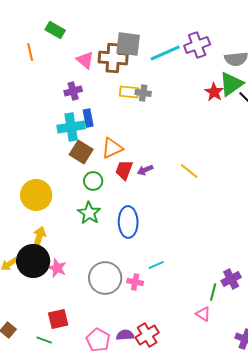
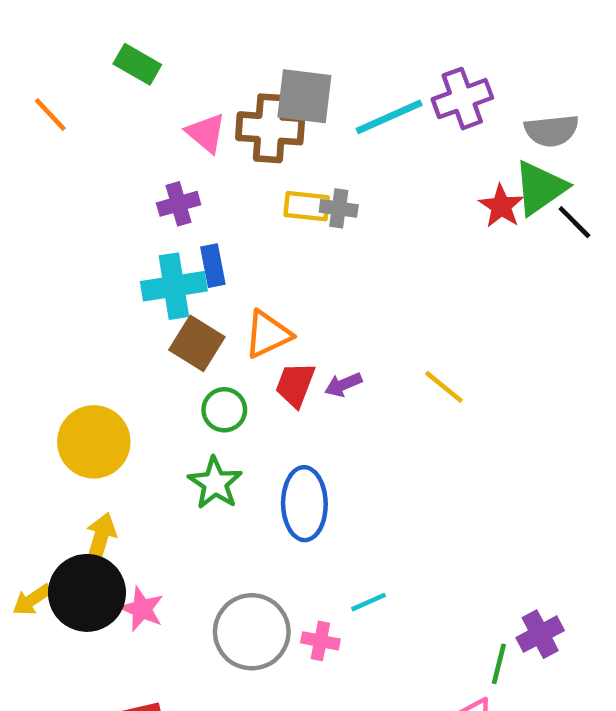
orange line: (30, 52) -> (50, 115), moved, turned -30

